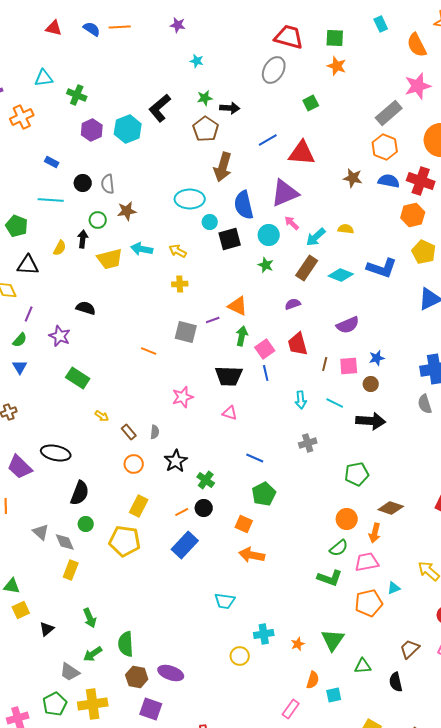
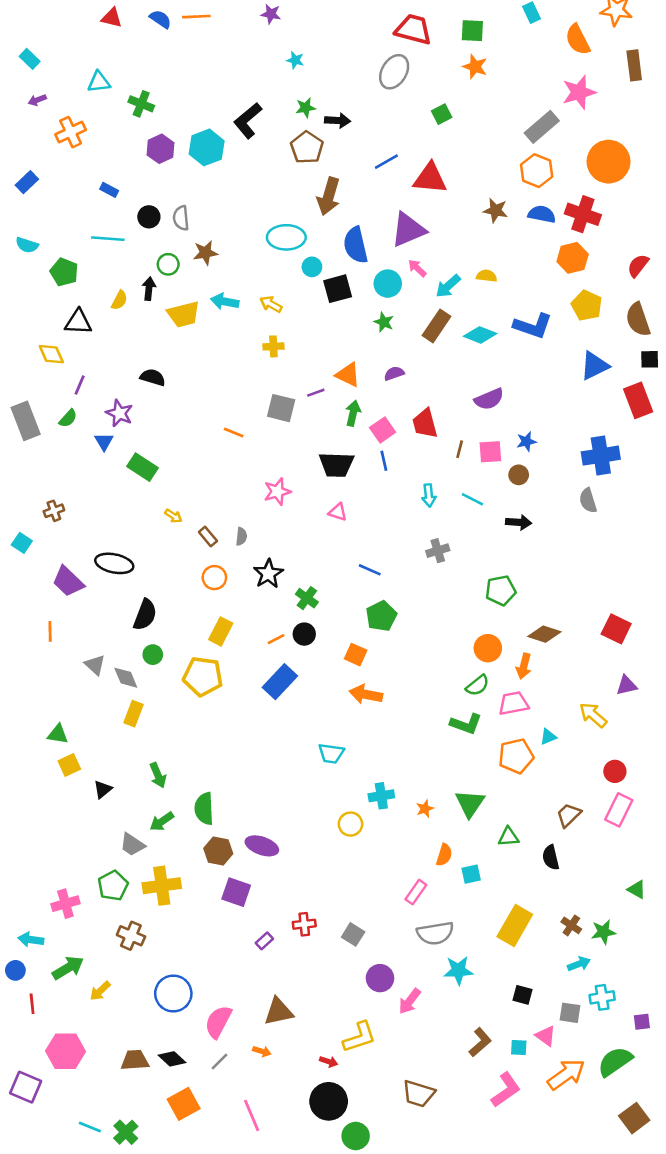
purple semicircle: (293, 304) -> (394, 373), moved
blue triangle: (20, 367) -> (104, 441), moved
black arrow: (371, 421) -> (519, 522), size x0.7

